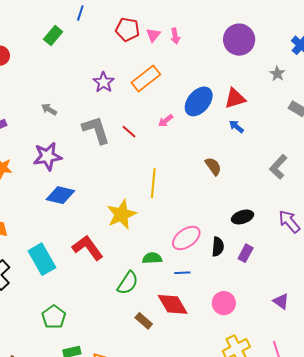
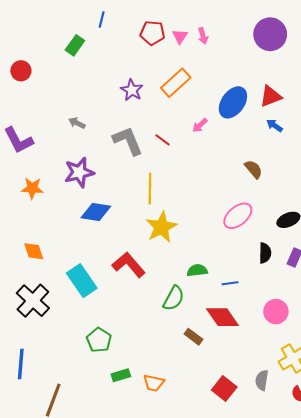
yellow line: (153, 183) -> (150, 189), moved
pink ellipse: (186, 238) -> (238, 216), moved

